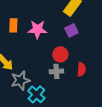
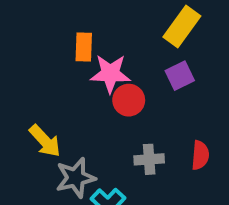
orange rectangle: (13, 25) -> (84, 47), moved
red circle: (60, 54) -> (129, 100), moved

